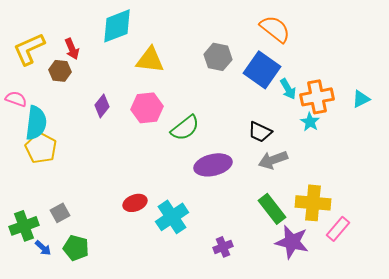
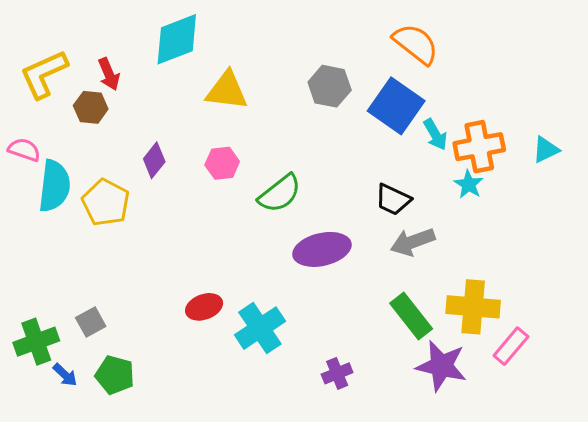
pink hexagon: (147, 108) -> (222, 163), size x0.7
yellow pentagon: (41, 148) -> (106, 203), moved

